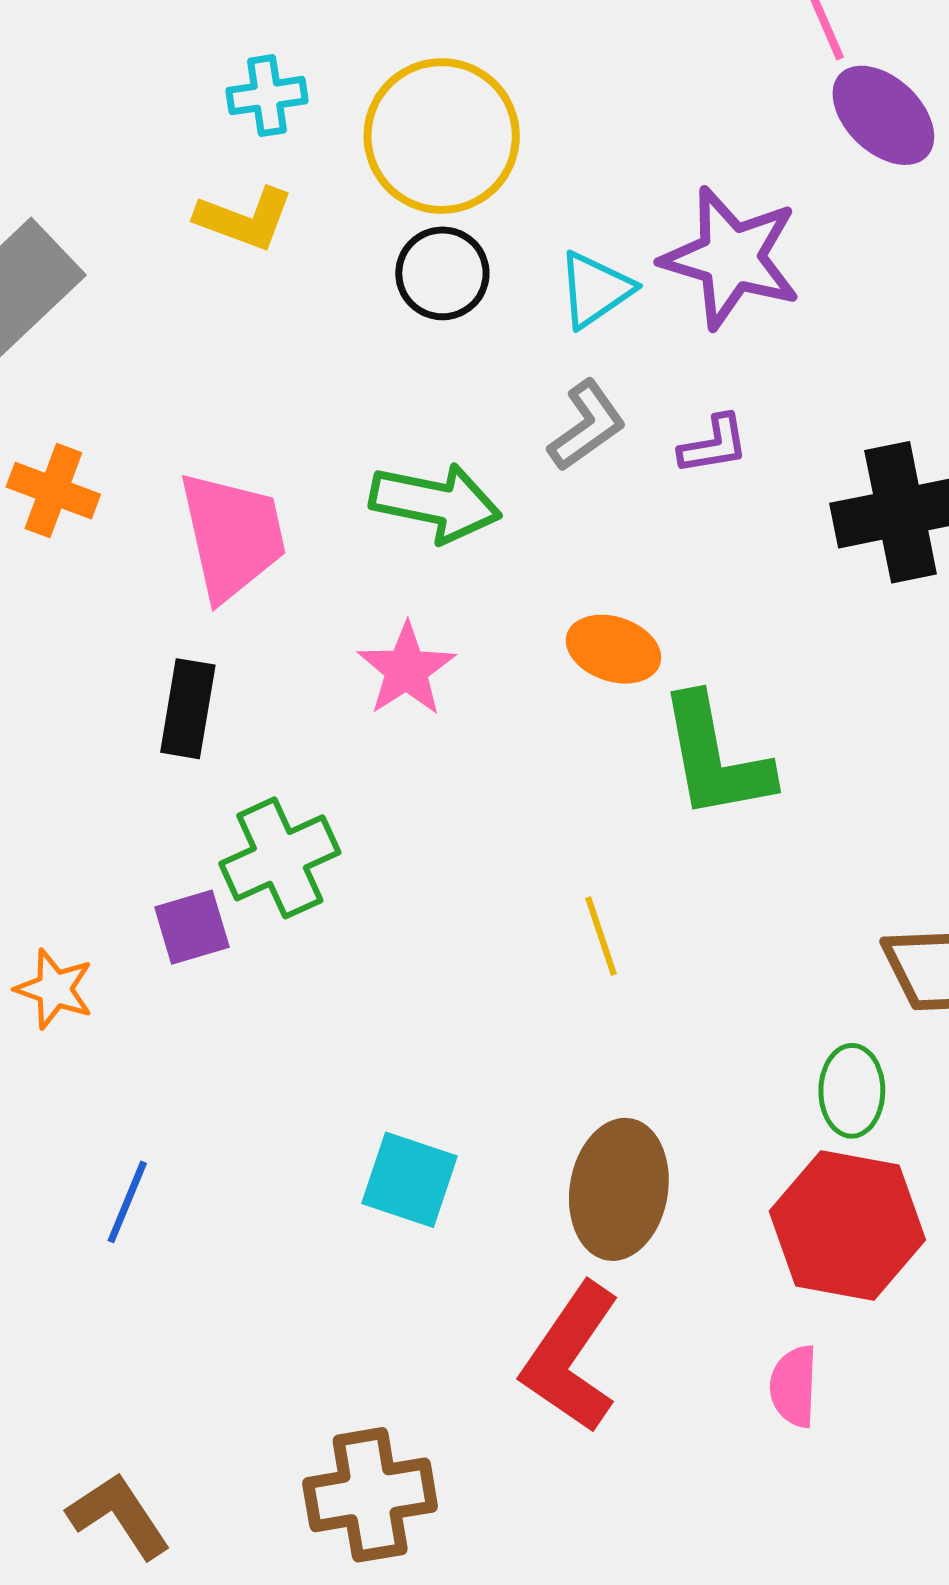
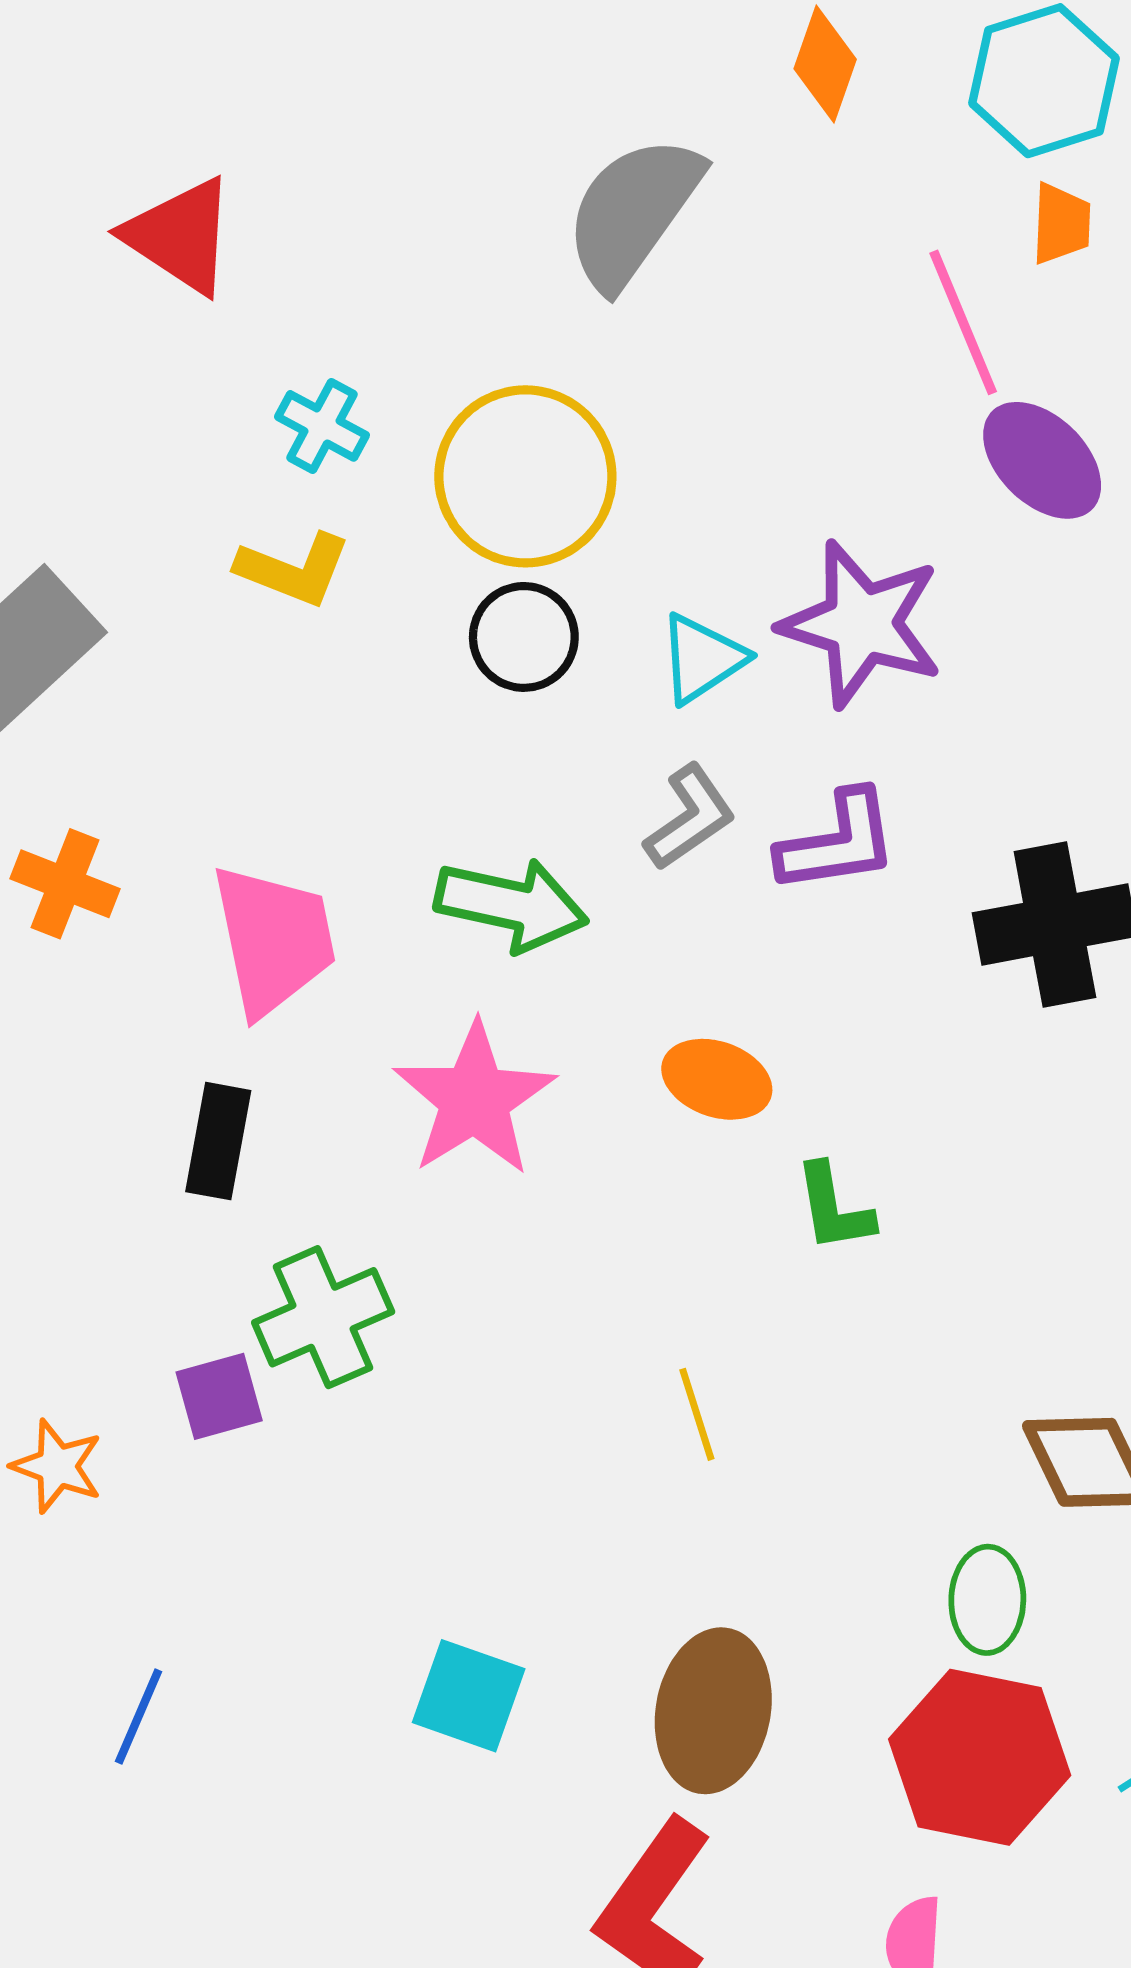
cyan cross: (267, 96) -> (322, 426), turned 36
purple L-shape: (714, 445) -> (838, 842), size x1.5
pink star: (406, 669) -> (474, 1099), size x1.4
green L-shape: (715, 757) -> (834, 1208), size x0.6

